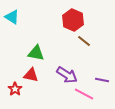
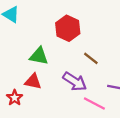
red hexagon: (73, 20) -> (68, 28), moved
brown line: (84, 41) -> (91, 58), moved

